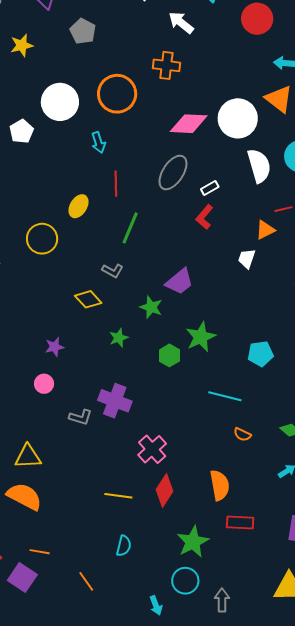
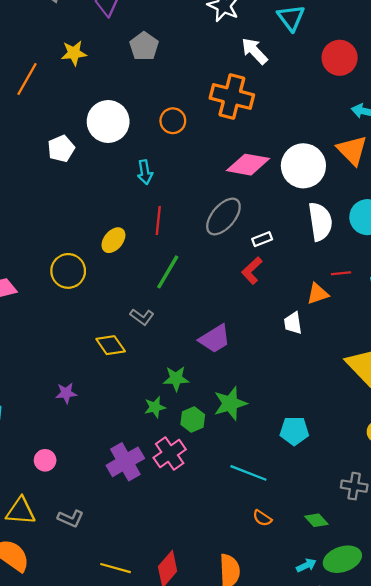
orange cross: (166, 65) -> (232, 96), size x1.4
orange circle: (117, 94) -> (173, 121), size x0.6
white trapezoid: (247, 259) -> (293, 323), turned -35
green star: (151, 307) -> (176, 379), moved, turned -30
green star: (119, 338) -> (155, 407), moved
pink circle: (44, 384) -> (45, 460), moved
purple cross: (115, 401) -> (125, 462), turned 32
gray L-shape: (81, 417) -> (71, 518), moved
pink cross: (152, 449) -> (170, 454), moved

